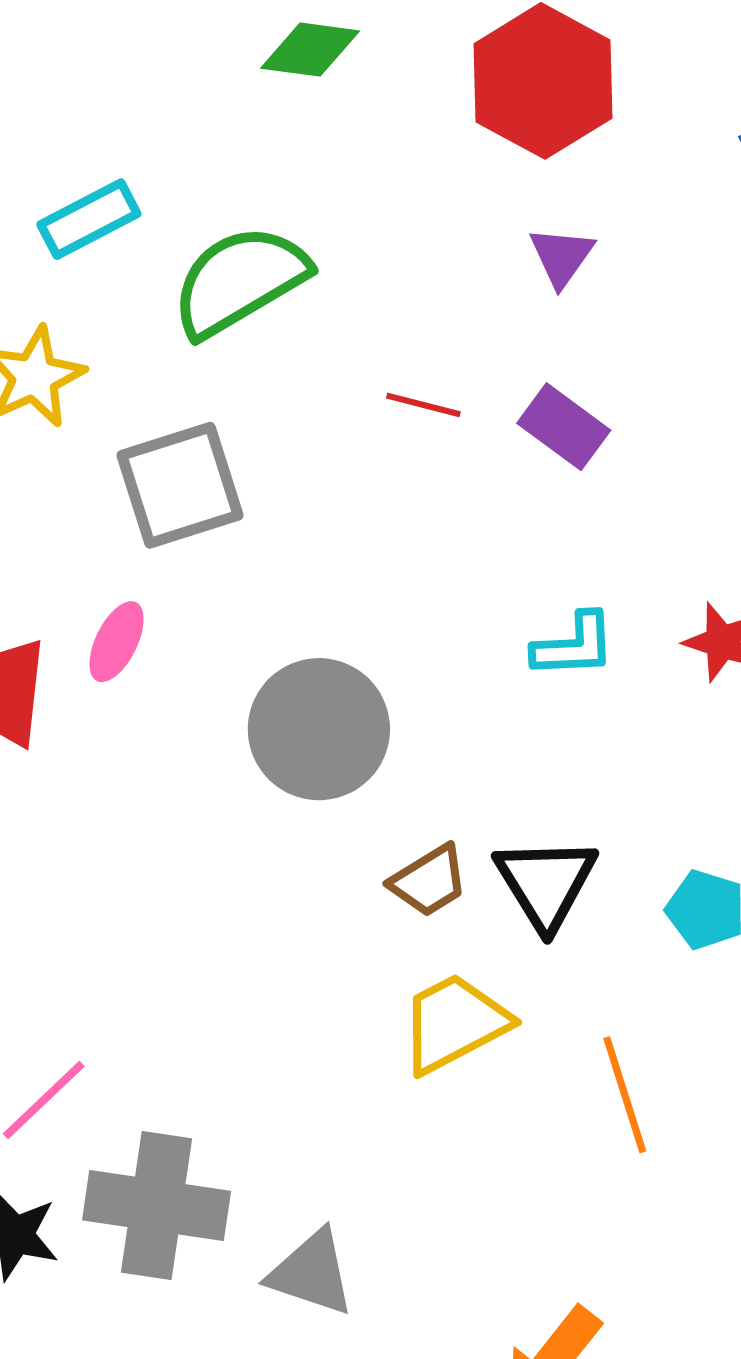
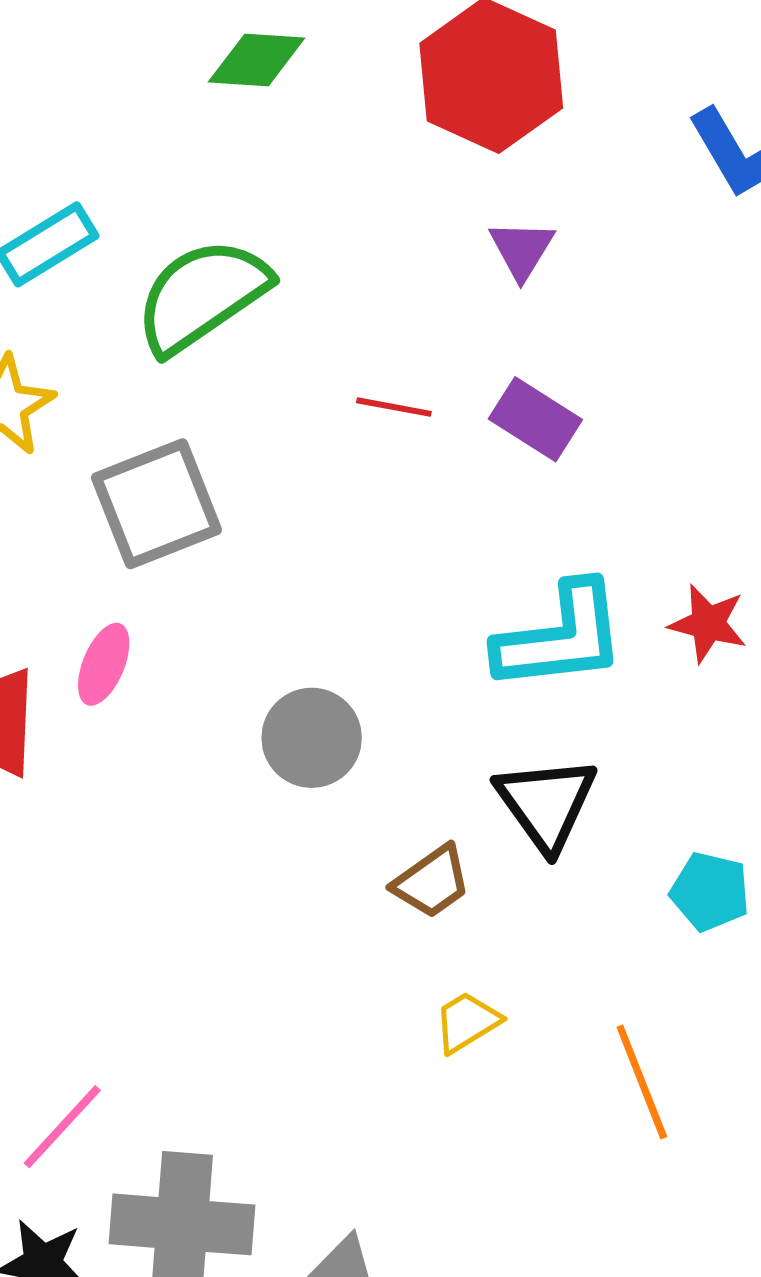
cyan L-shape: (574, 646) -> (560, 637), size x1.6
gray circle: (319, 729) -> (312, 738), size x0.7
black triangle: (546, 883) -> (546, 803), moved
yellow trapezoid: (454, 1023) -> (467, 1022), size x0.6

